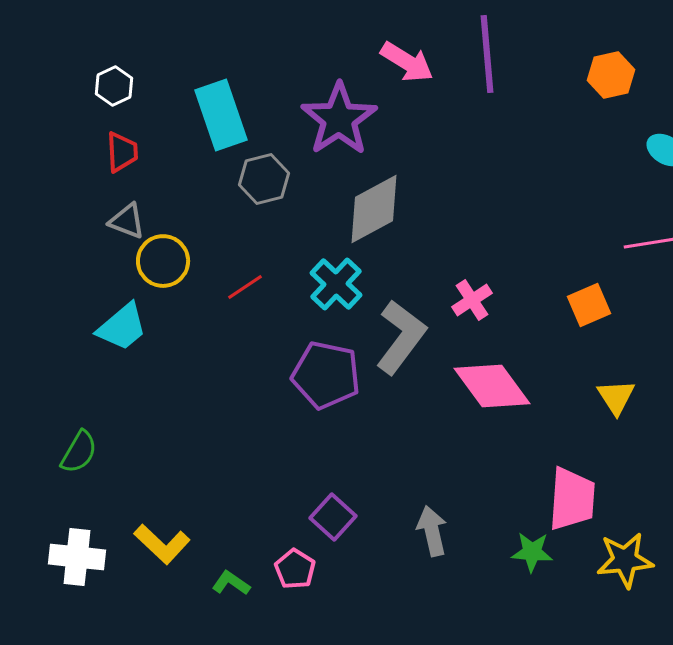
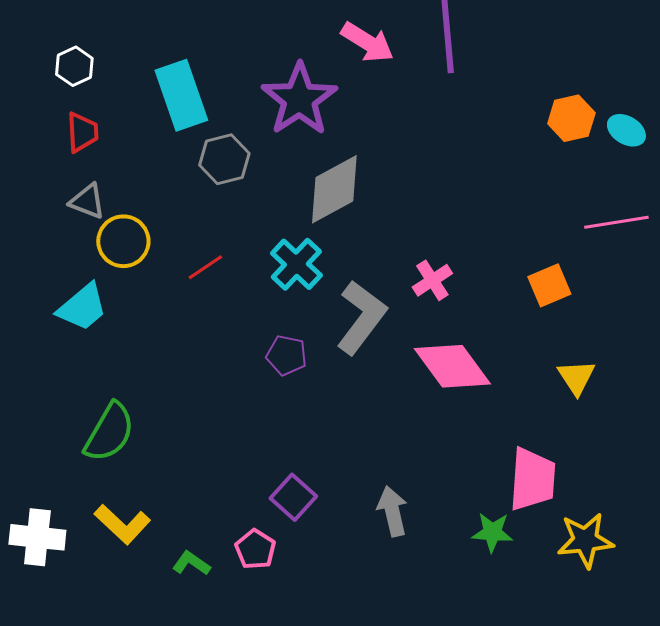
orange hexagon: (611, 75) -> (571, 118), moved
purple pentagon: (326, 375) -> (286, 355), size x0.6
green semicircle: (79, 452) -> (109, 432), moved, size x1.4

